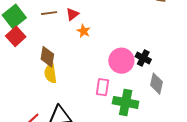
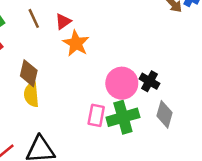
brown line: (49, 13) -> (34, 18), turned 70
orange star: (84, 31) -> (76, 43), size x1.5
green cross: (126, 102) -> (123, 117), moved, turned -30

